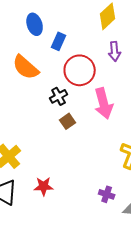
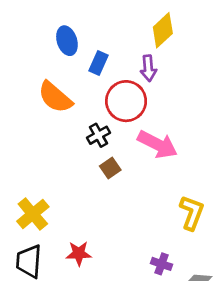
purple arrow: (115, 51) -> (148, 68), moved
pink arrow: (104, 103) -> (158, 144), turned -48

